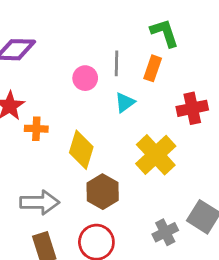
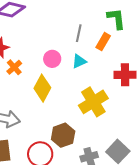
pink circle: (85, 78) -> (52, 59), moved
orange cross: (36, 129) -> (14, 67), turned 35
brown hexagon: (103, 192) -> (63, 135), moved

